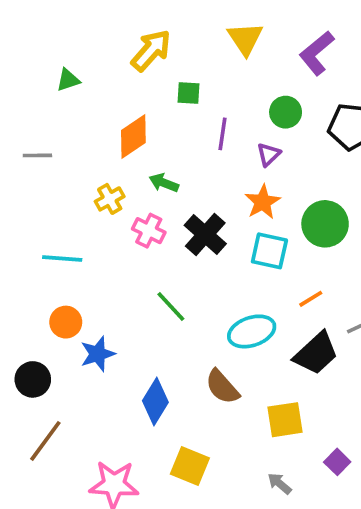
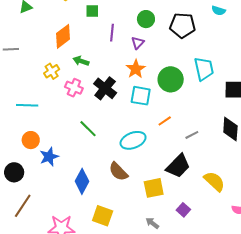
black trapezoid: (316, 353) -> (178, 166), moved

